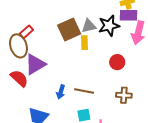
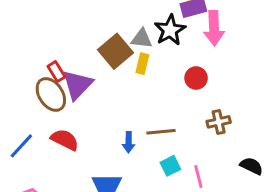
gray triangle: (89, 26) -> (142, 39), turned 35
red rectangle: (26, 32) -> (56, 72), turned -64
yellow rectangle: (85, 43) -> (142, 64), turned 32
purple triangle: (35, 64) -> (78, 85), moved

